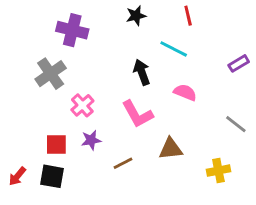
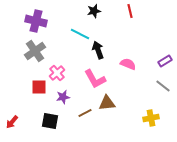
purple cross: (72, 30) -> (36, 21), moved
cyan line: (174, 49) -> (80, 34), moved
purple rectangle: (239, 63) -> (165, 61), moved
red square: (56, 144) -> (39, 87), moved
brown triangle: (171, 149) -> (107, 103), moved
black square: (52, 176) -> (50, 121), moved

